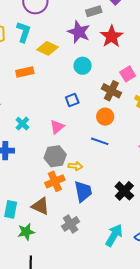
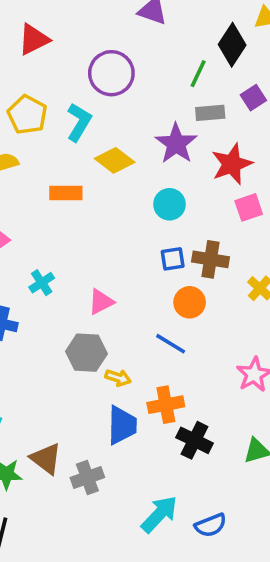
pink square: (128, 74) -> (249, 207), moved
brown cross: (111, 91) -> (211, 259), turned -30
blue square: (72, 100) -> (173, 259), moved
orange cross: (55, 181) -> (166, 405), moved
black cross: (124, 191) -> (195, 440), turned -30
brown triangle: (40, 206) -> (46, 459), moved

